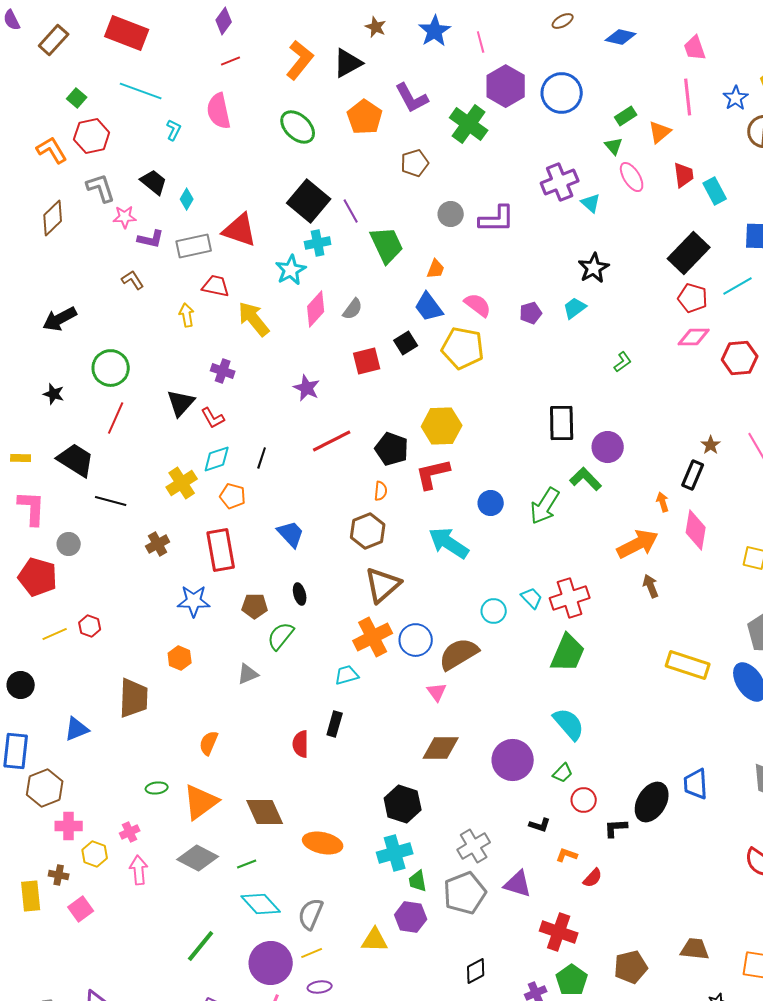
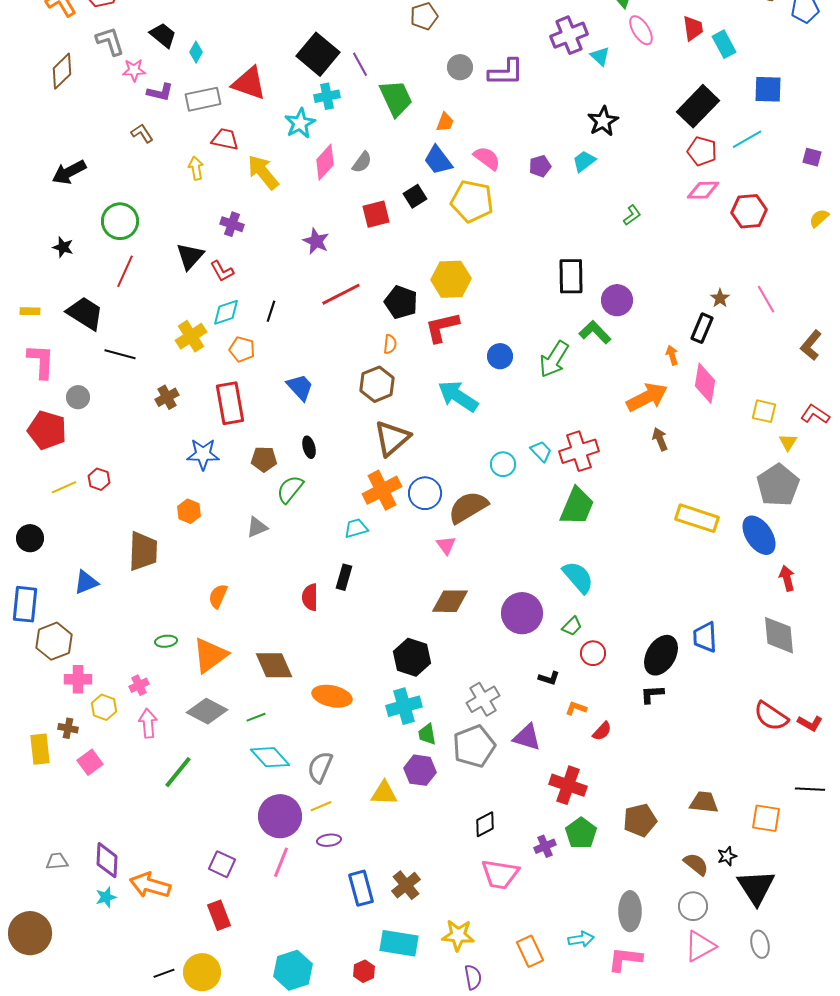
black L-shape: (616, 828) -> (652, 694), moved
green line: (201, 946) -> (178, 772), moved

